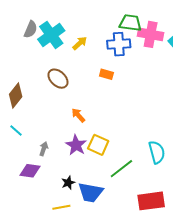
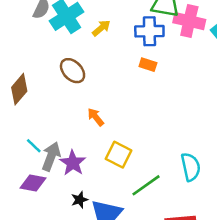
orange rectangle: (106, 74) -> (148, 65), moved
cyan line: (16, 131) -> (34, 146), moved
purple star: (76, 145) -> (73, 163), moved
gray arrow: (44, 149) -> (51, 157), size x1.6

